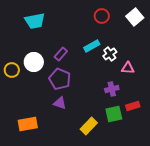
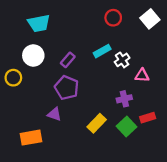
white circle: (34, 62) -> (33, 55), moved
purple triangle: (60, 103) -> (54, 114), moved
green square: (114, 114) -> (127, 127), turned -30
yellow rectangle: (89, 126) -> (97, 123), moved

